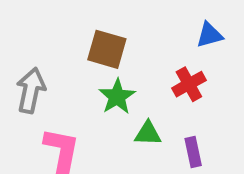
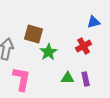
brown square: (107, 49) -> (34, 34), moved
green triangle: (148, 133) -> (68, 78), moved

